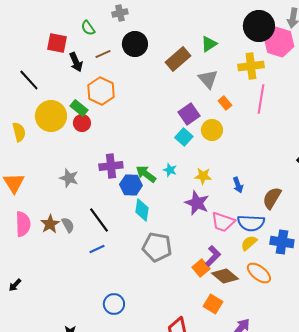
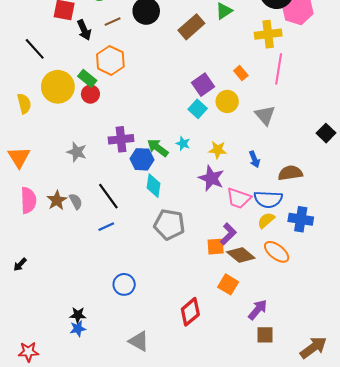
gray triangle: (208, 79) -> (265, 115), moved
brown semicircle: (272, 198) -> (290, 173), turned 50
orange square: (201, 268) -> (216, 247), turned 36

